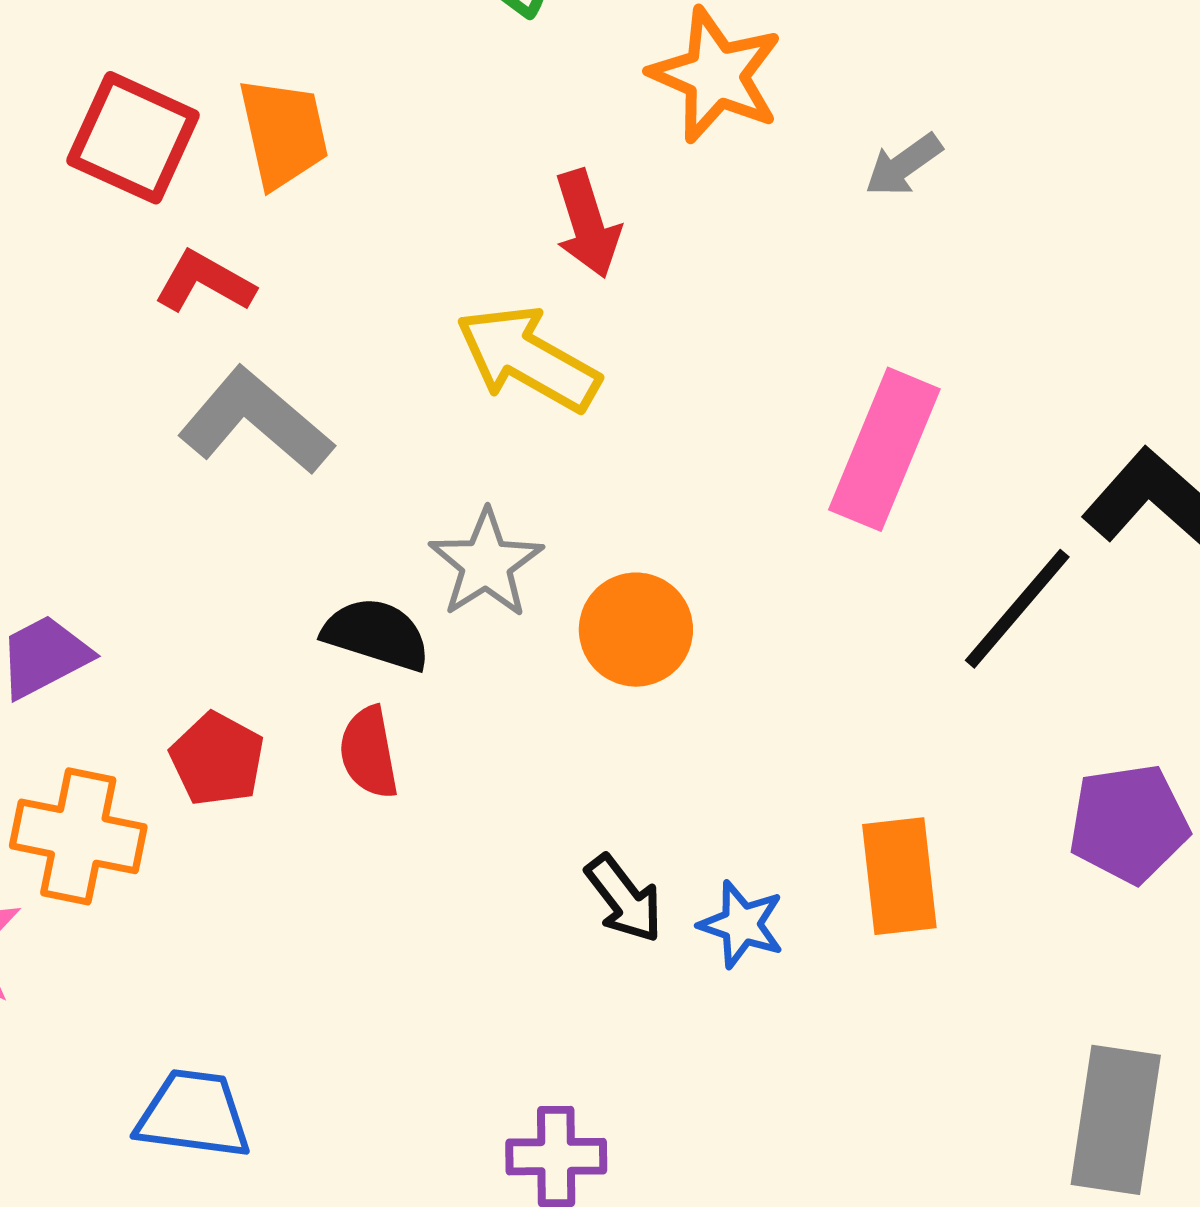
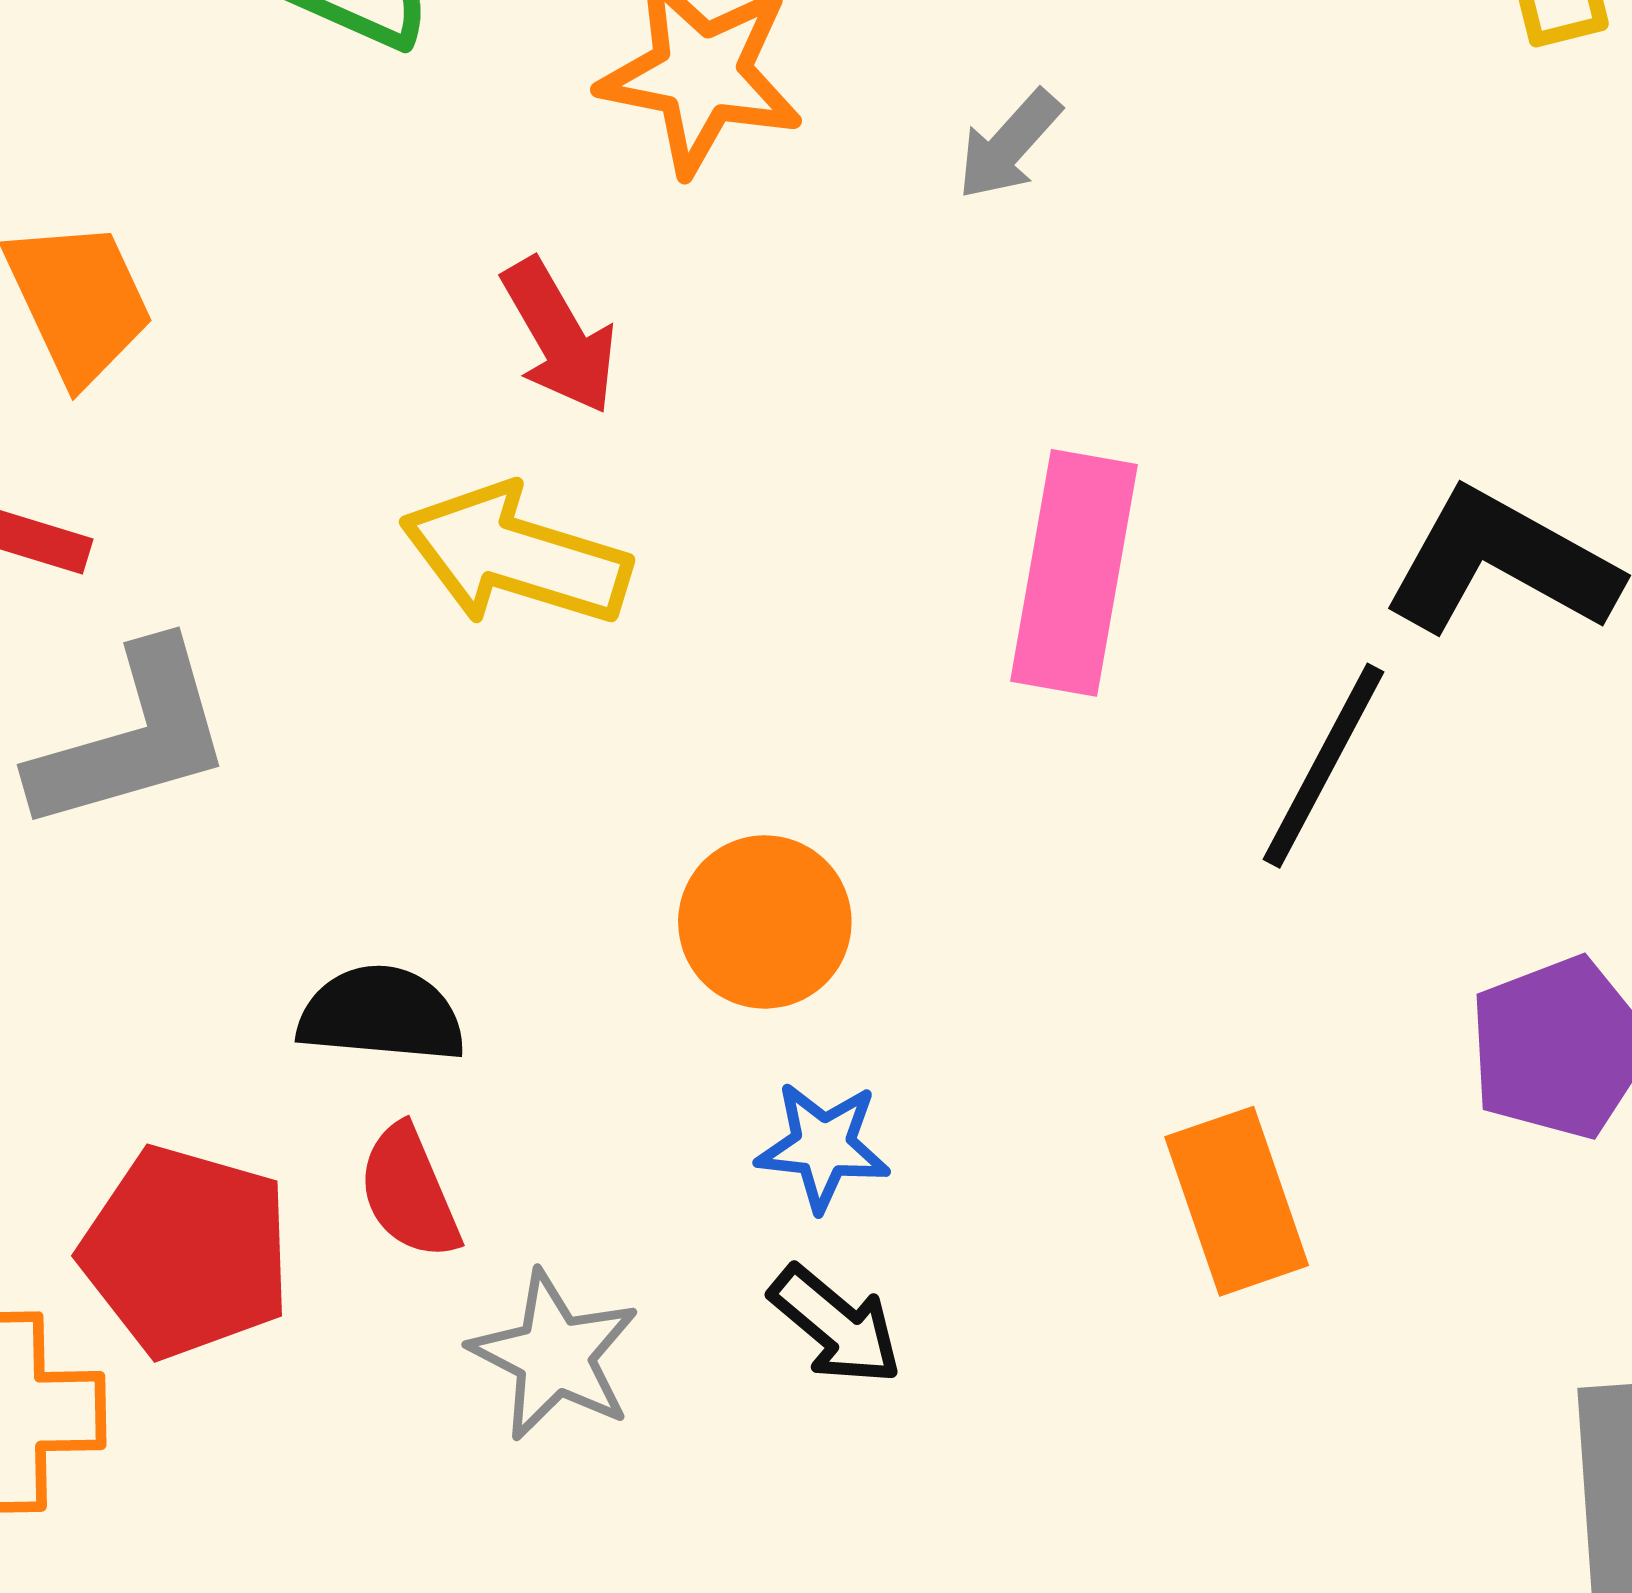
gray L-shape: (256, 421) -> (132, 738), turned 136
gray star: (486, 564) -> (554, 1356), moved
red pentagon: (217, 759) -> (186, 1252), size x1.5
blue star: (742, 924) -> (823, 1146), moved

